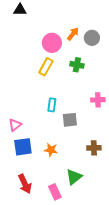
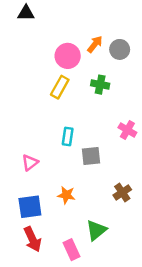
pink cross: (98, 100) -> (127, 130), turned 32
pink triangle: (15, 125) -> (30, 163), moved
blue square: (23, 147) -> (30, 207), moved
brown cross: (94, 148) -> (122, 192), turned -32

